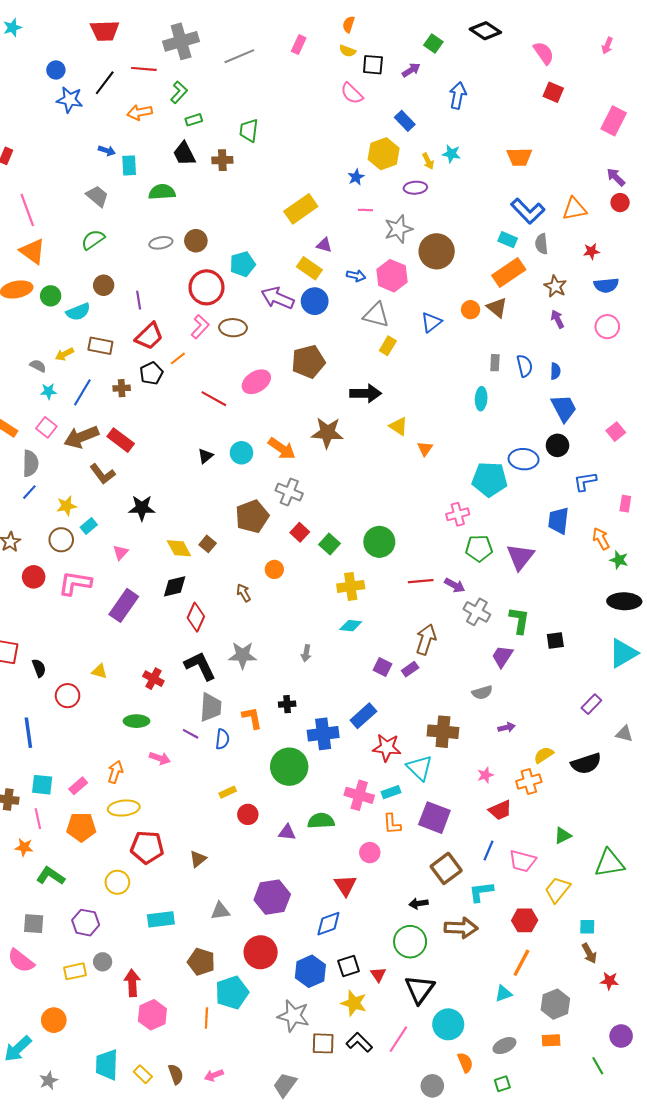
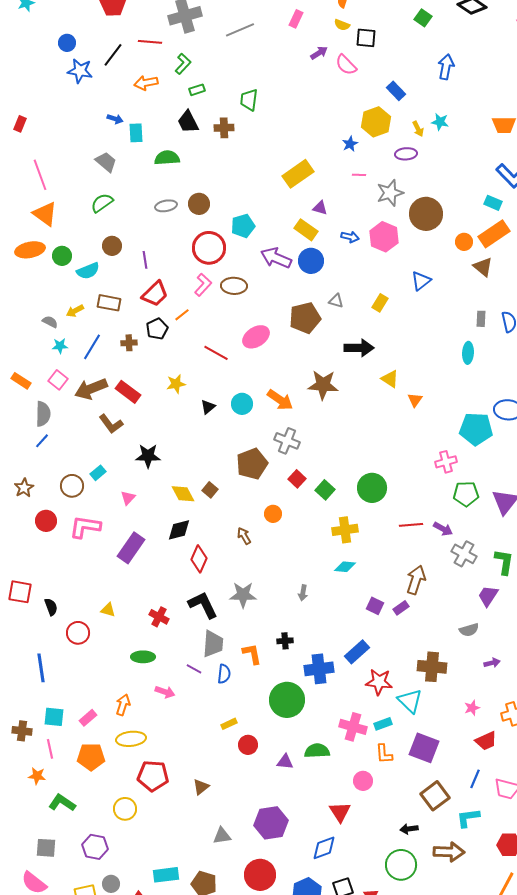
purple arrow: (411, 70) -> (319, 53), moved
orange circle: (471, 310) -> (464, 242), moved
gray triangle: (376, 315) -> (336, 301), moved, size x0.6
yellow star: (67, 506) -> (176, 384), moved
cyan rectangle: (161, 919) -> (166, 875), moved

